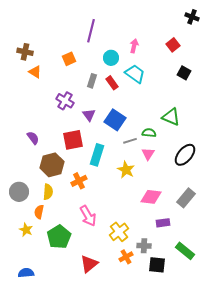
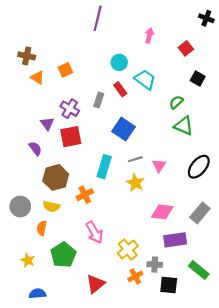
purple line: (91, 31) -> (98, 18), moved
pink arrow: (134, 46) -> (149, 35), moved
orange square: (69, 59) -> (65, 70), moved
gray rectangle: (92, 81) -> (99, 100), moved
purple triangle: (89, 115) -> (47, 124), moved
green semicircle: (149, 133) -> (176, 102), moved, turned -48
red square: (73, 140) -> (71, 137), moved
gray line: (130, 141) -> (135, 159), moved
yellow semicircle: (48, 192) -> (51, 206), turned 98
purple rectangle: (163, 223) -> (175, 240), size x1.5
yellow star: (26, 230) -> (28, 260), moved
blue semicircle: (26, 273) -> (37, 294), moved

